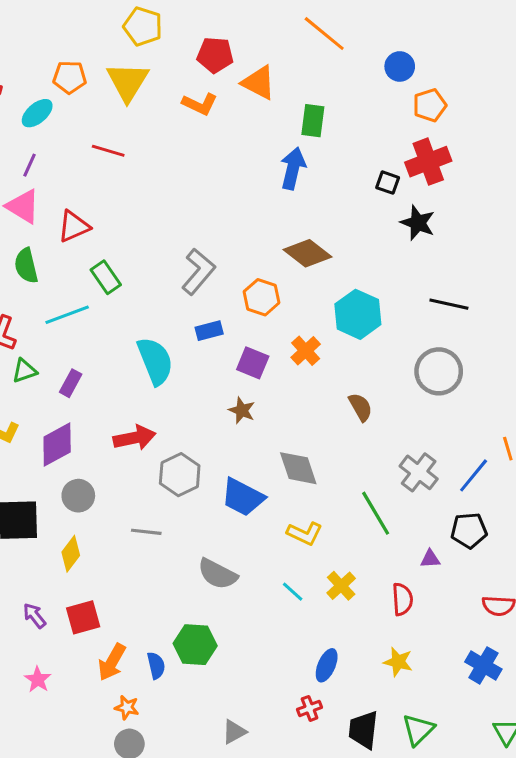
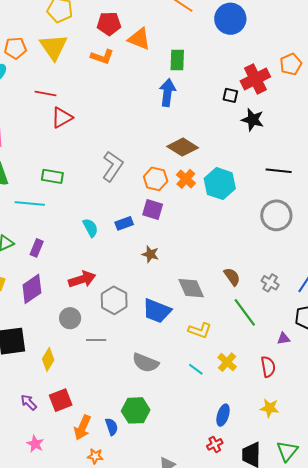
blue circle: (400, 66) -> (230, 19), size x1.6
orange pentagon: (430, 105) -> (291, 64), moved
red triangle: (74, 226) -> (62, 118), moved
green rectangle: (106, 277) -> (52, 176), turned -40
cyan line: (67, 315) -> (30, 203), turned 32
blue rectangle: (209, 331) -> (124, 223), moved
orange cross: (306, 351) -> (186, 179), moved
cyan semicircle: (155, 361) -> (90, 228), size x0.6
purple square: (253, 363) -> (153, 210), moved
brown semicircle: (360, 407) -> (232, 277), moved
gray cross: (419, 472) -> (270, 283), size x0.7
gray circle: (78, 496) -> (70, 318), moved

